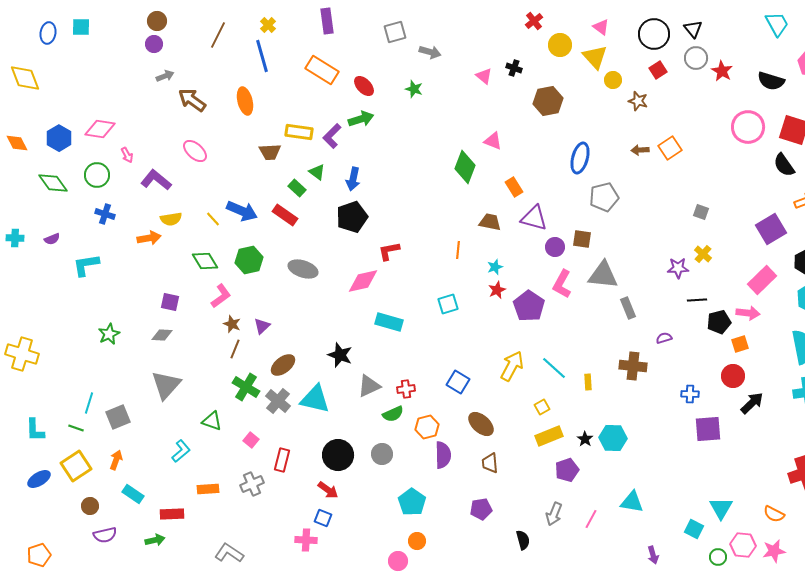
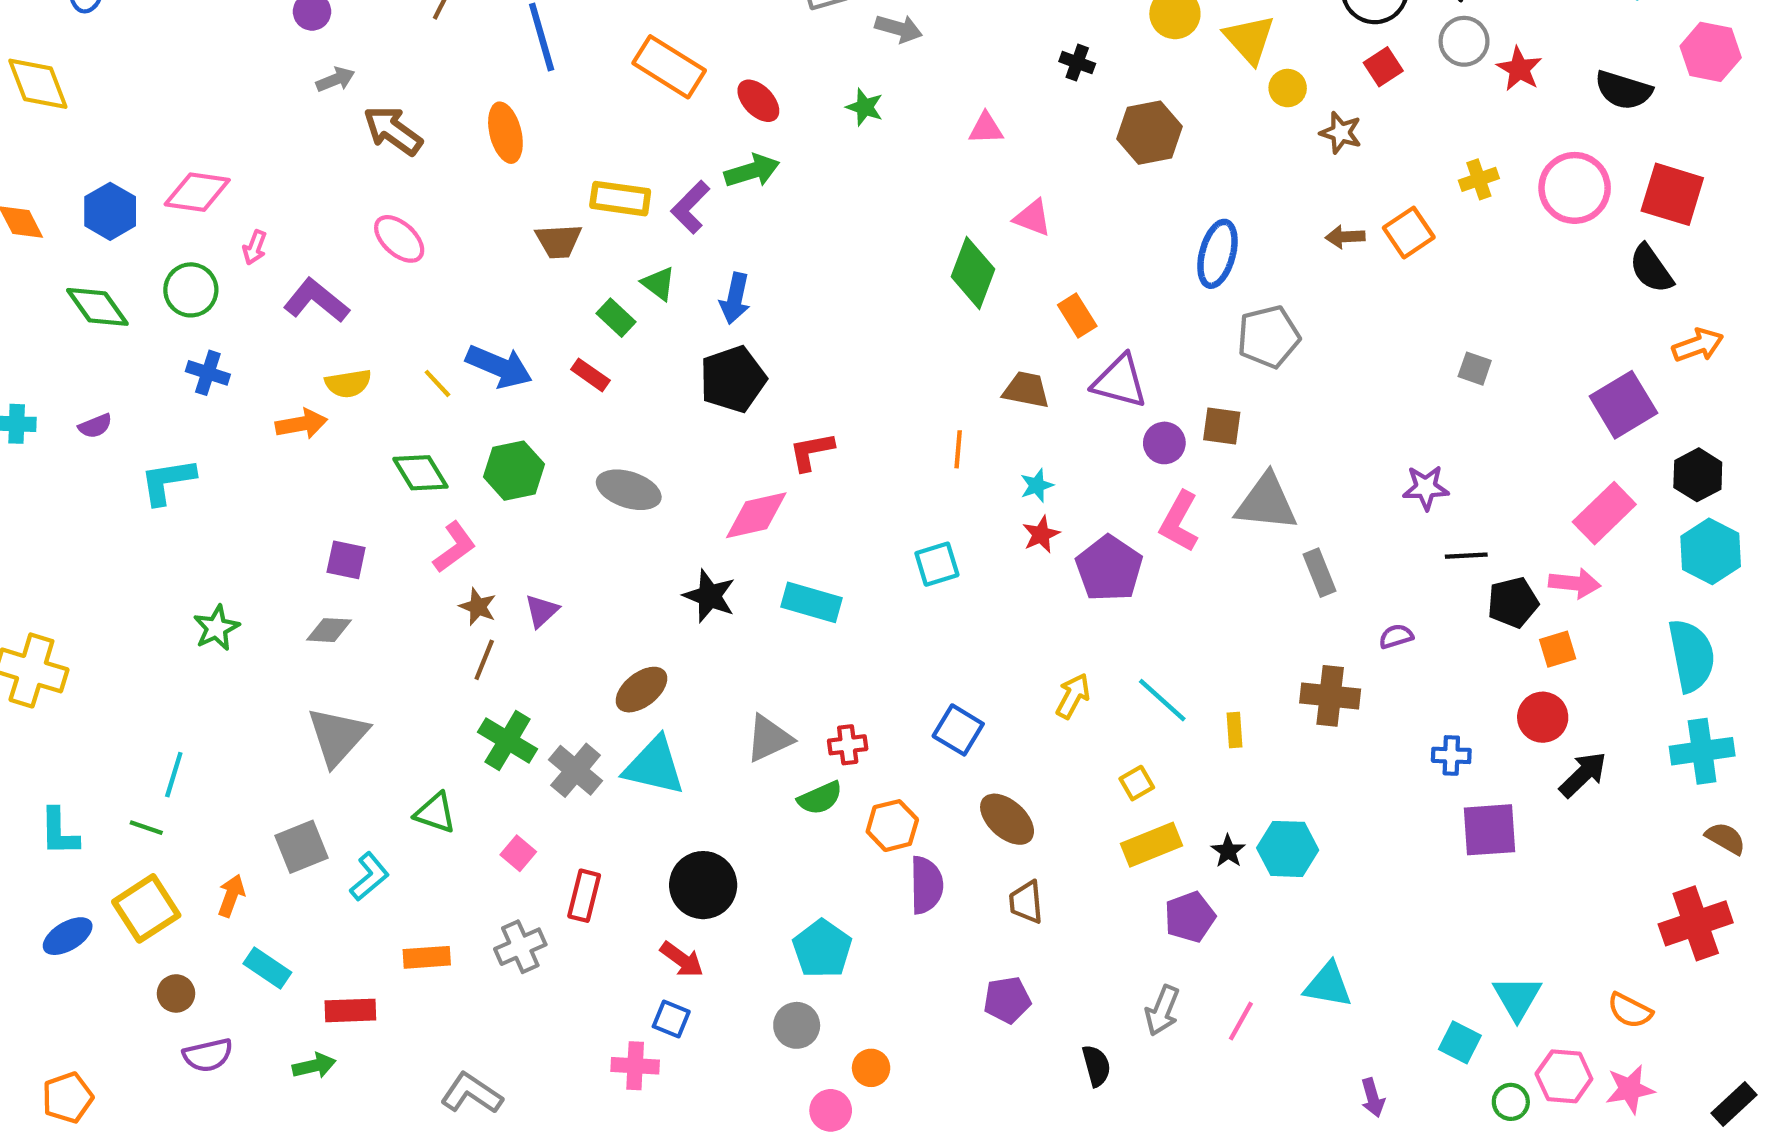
pink triangle: (484, 76) -> (986, 128), moved, turned -42
pink arrow: (127, 155) -> (255, 247), turned 49
red rectangle: (285, 215) -> (590, 375), size x0.7
yellow cross: (703, 254) -> (1479, 179), moved, turned 30
black star: (340, 355) -> (709, 596), moved
brown ellipse: (283, 365) -> (641, 690), moved
yellow arrow: (512, 366) -> (1073, 696), size x0.7
gray square: (118, 417) -> (301, 847), moved
gray circle: (382, 454) -> (797, 1025), moved
cyan pentagon: (412, 502) -> (822, 949), moved

